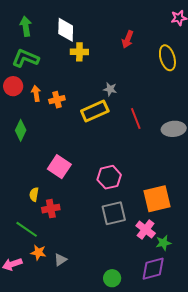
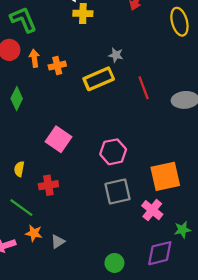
green L-shape: (25, 58) -> (23, 20), turned 44
yellow semicircle: (34, 194) -> (19, 169), moved
green star: (163, 243) -> (182, 230), moved

